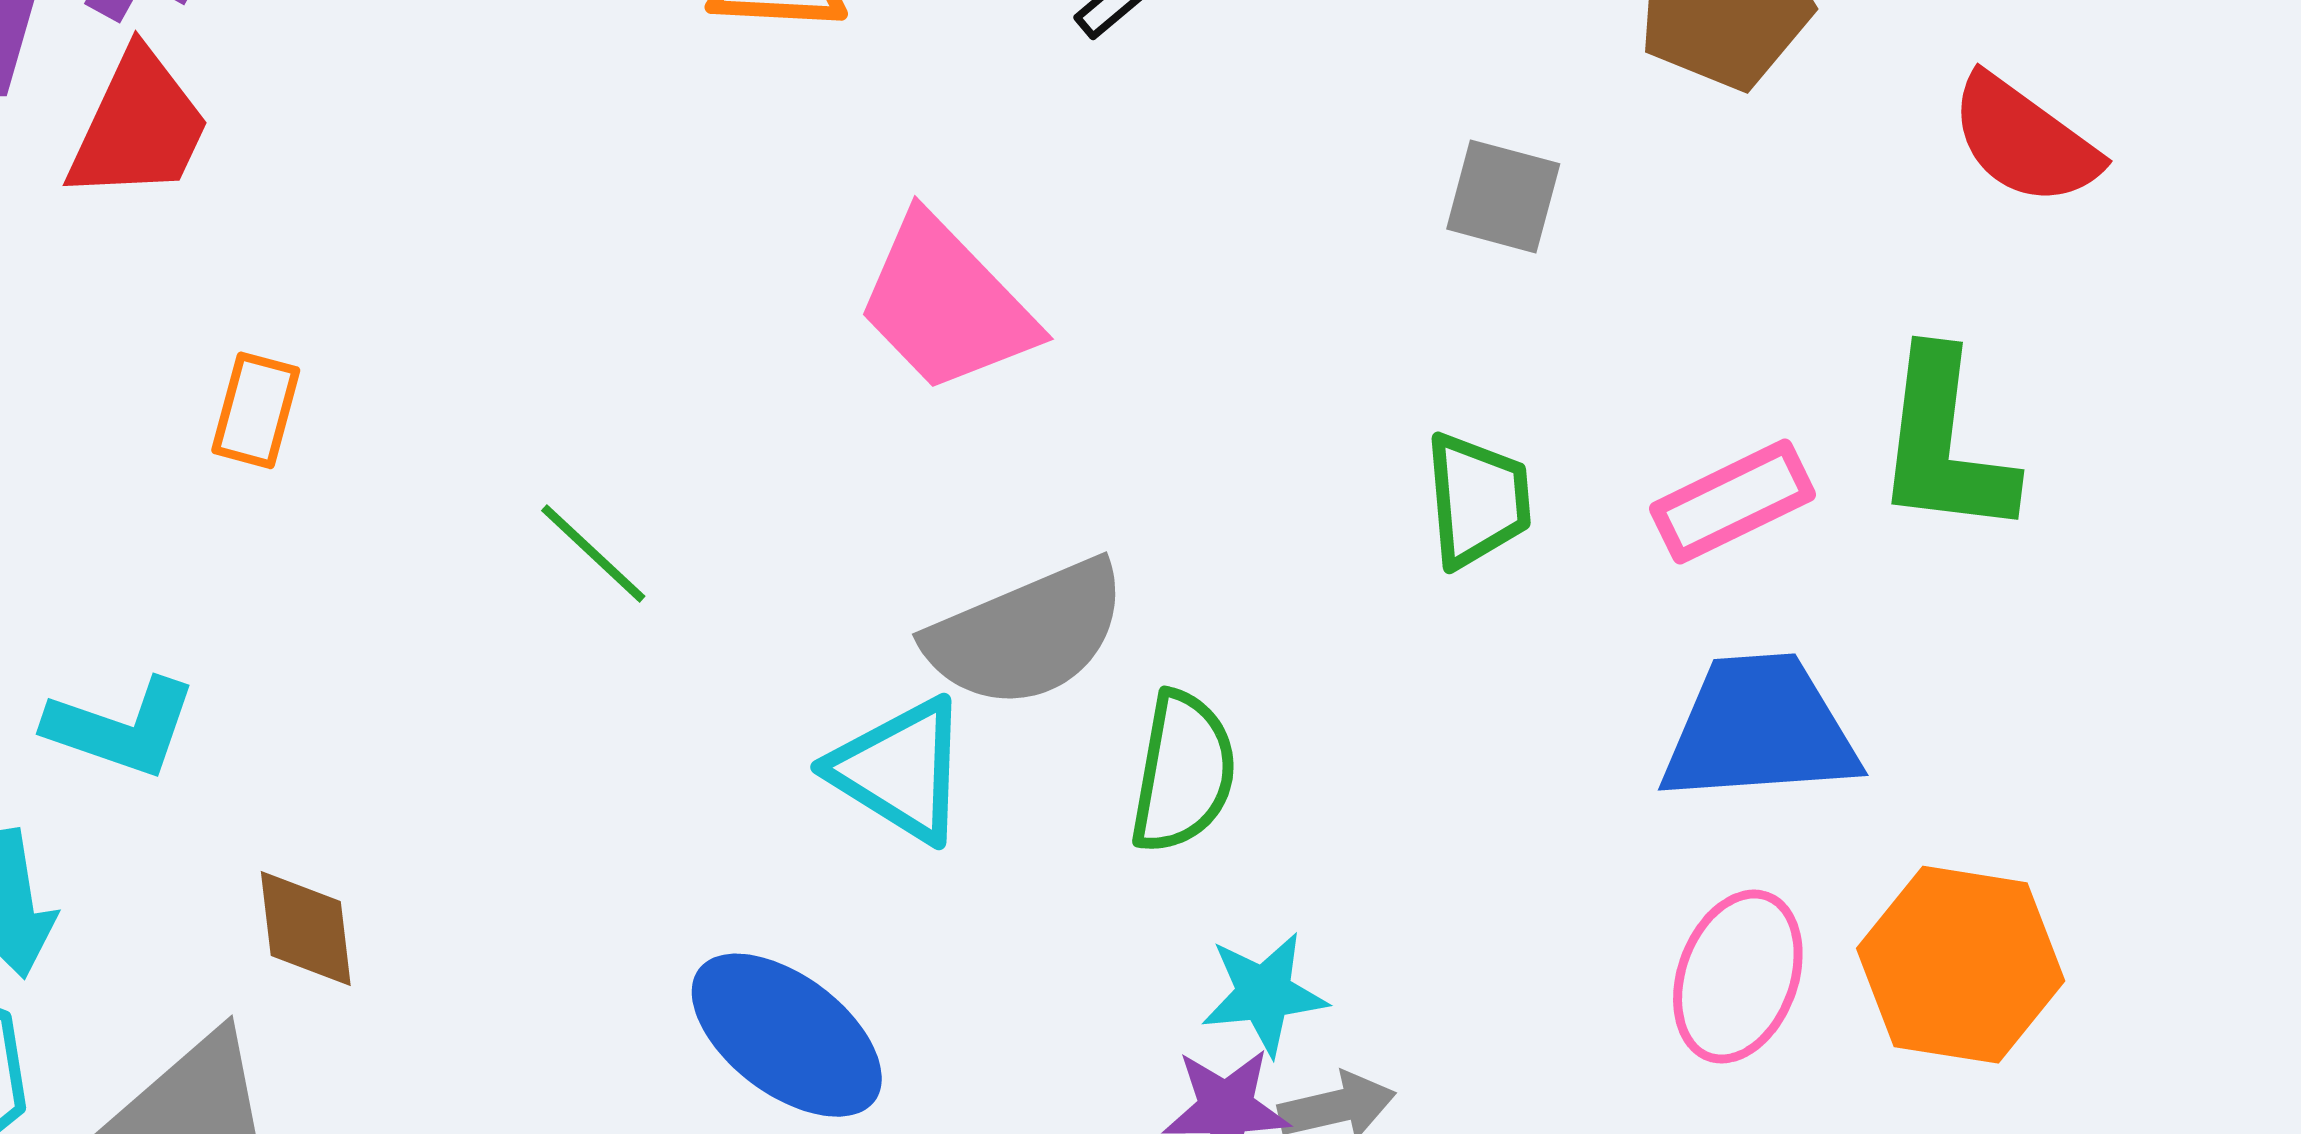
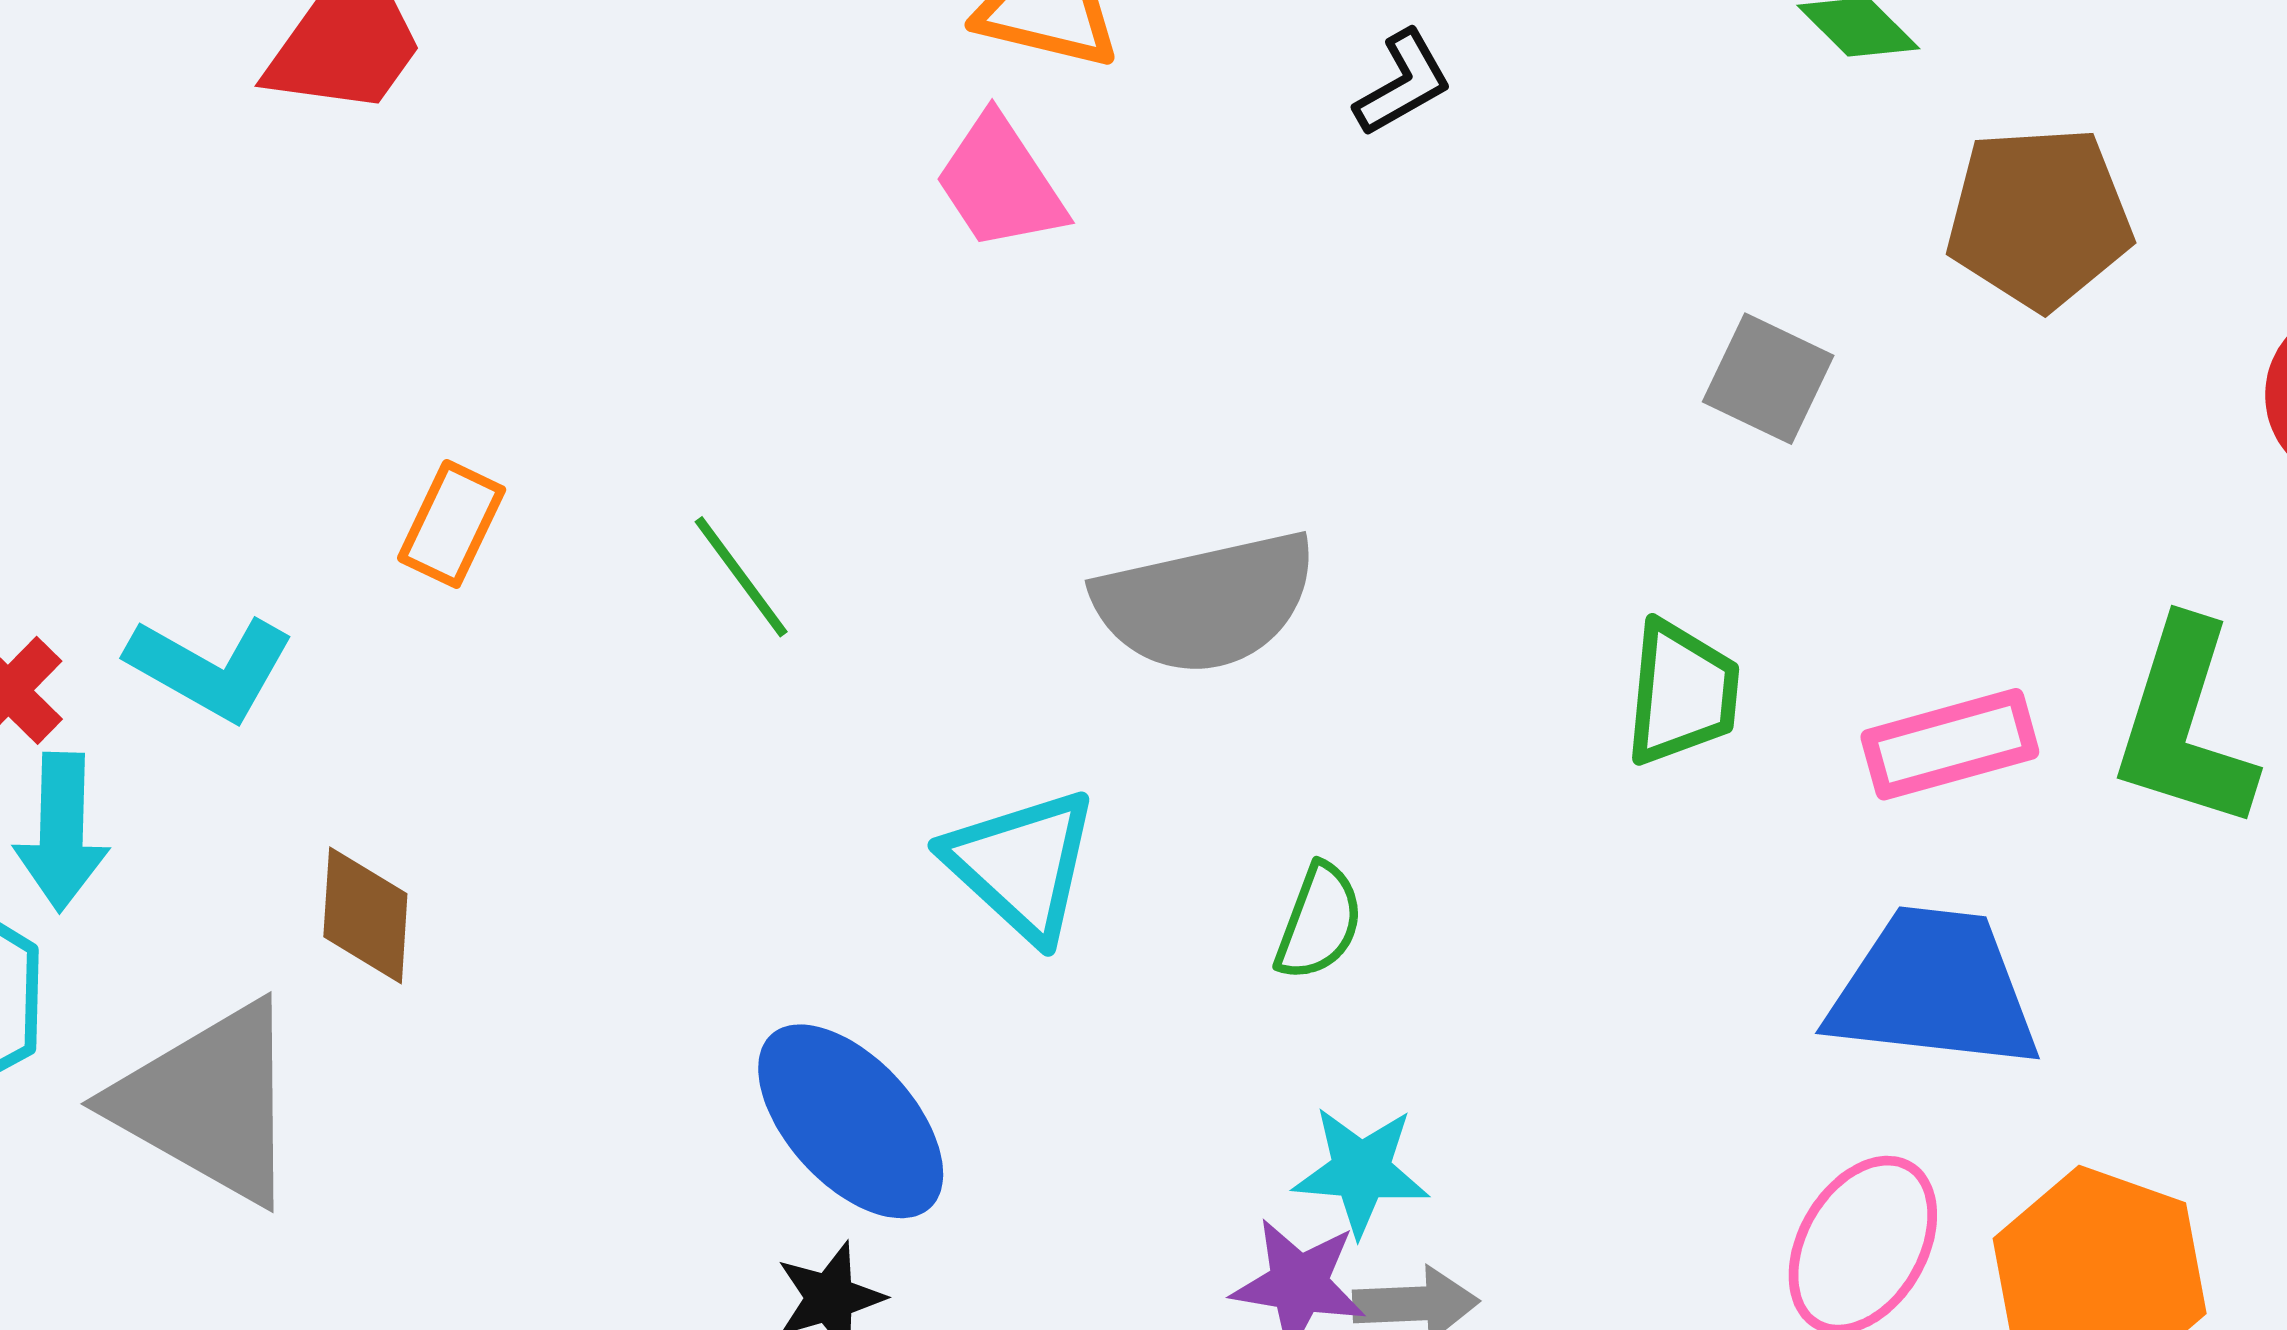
pink trapezoid: (946, 304) -> (1000, 183), moved, size x0.7
orange rectangle: (256, 410) -> (452, 524), moved
gray semicircle: (1027, 634) -> (1206, 602), moved
green semicircle: (1183, 772) -> (1319, 922), size x0.7

